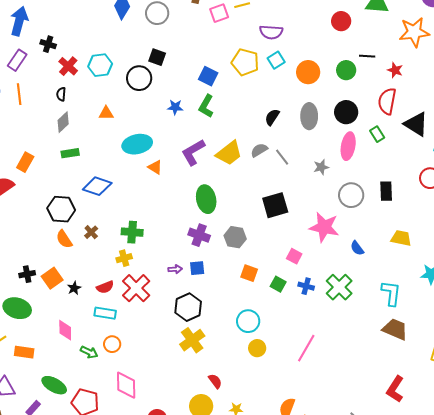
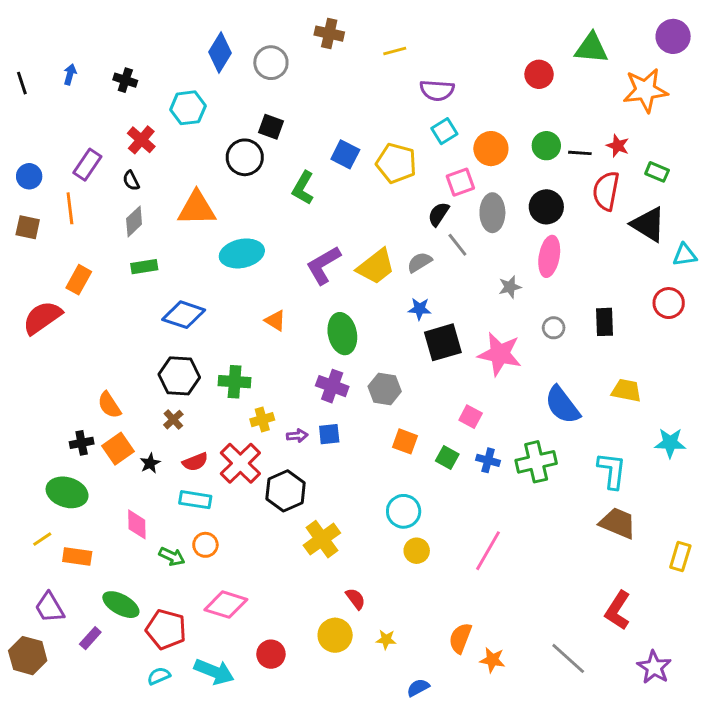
pink square: (219, 13) -> (460, 182), moved
blue arrow: (19, 21) -> (70, 74), size x0.5
black cross: (48, 44) -> (125, 80), moved
black line: (367, 56) -> (580, 153), moved
purple rectangle: (17, 60) -> (87, 165), moved
yellow pentagon: (245, 62) -> (396, 163), moved
cyan hexagon: (100, 65) -> (188, 108), moved
orange line: (19, 94) -> (70, 208), moved
black semicircle: (61, 94) -> (131, 181), turned -32
green L-shape: (206, 106) -> (303, 188), moved
blue star: (175, 107) -> (420, 309), moved
orange triangle: (106, 113) -> (197, 208), size x1.8
green rectangle: (377, 134) -> (657, 172), moved, turned -35
gray line: (282, 157) -> (457, 245), moved
orange triangle: (155, 167) -> (275, 320), moved
gray circle: (351, 195) -> (554, 328), size x0.6
black hexagon: (61, 209) -> (179, 376), moved
pink star: (324, 227) -> (500, 354), moved
brown cross: (91, 232) -> (173, 420), moved
orange semicircle: (64, 239) -> (109, 405), moved
blue semicircle: (357, 248) -> (562, 405), size x1.8
yellow cross: (124, 258) -> (262, 420), moved
green cross: (339, 287) -> (536, 462), turned 32
black hexagon: (188, 307) -> (286, 491), moved
pink diamond: (126, 385) -> (226, 605), turned -72

